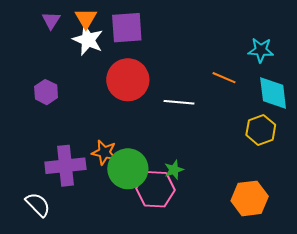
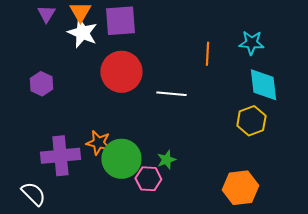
orange line: (224, 78) -> (207, 54), moved, turned 70
pink hexagon: (155, 189) -> (148, 179), size x0.7

